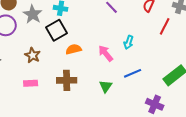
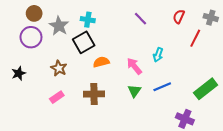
pink rectangle: (31, 83) -> (57, 97), turned -32
green triangle: (106, 86) -> (134, 91), moved

